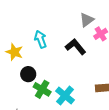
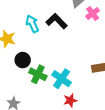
black L-shape: (76, 47) -> (57, 21), moved

